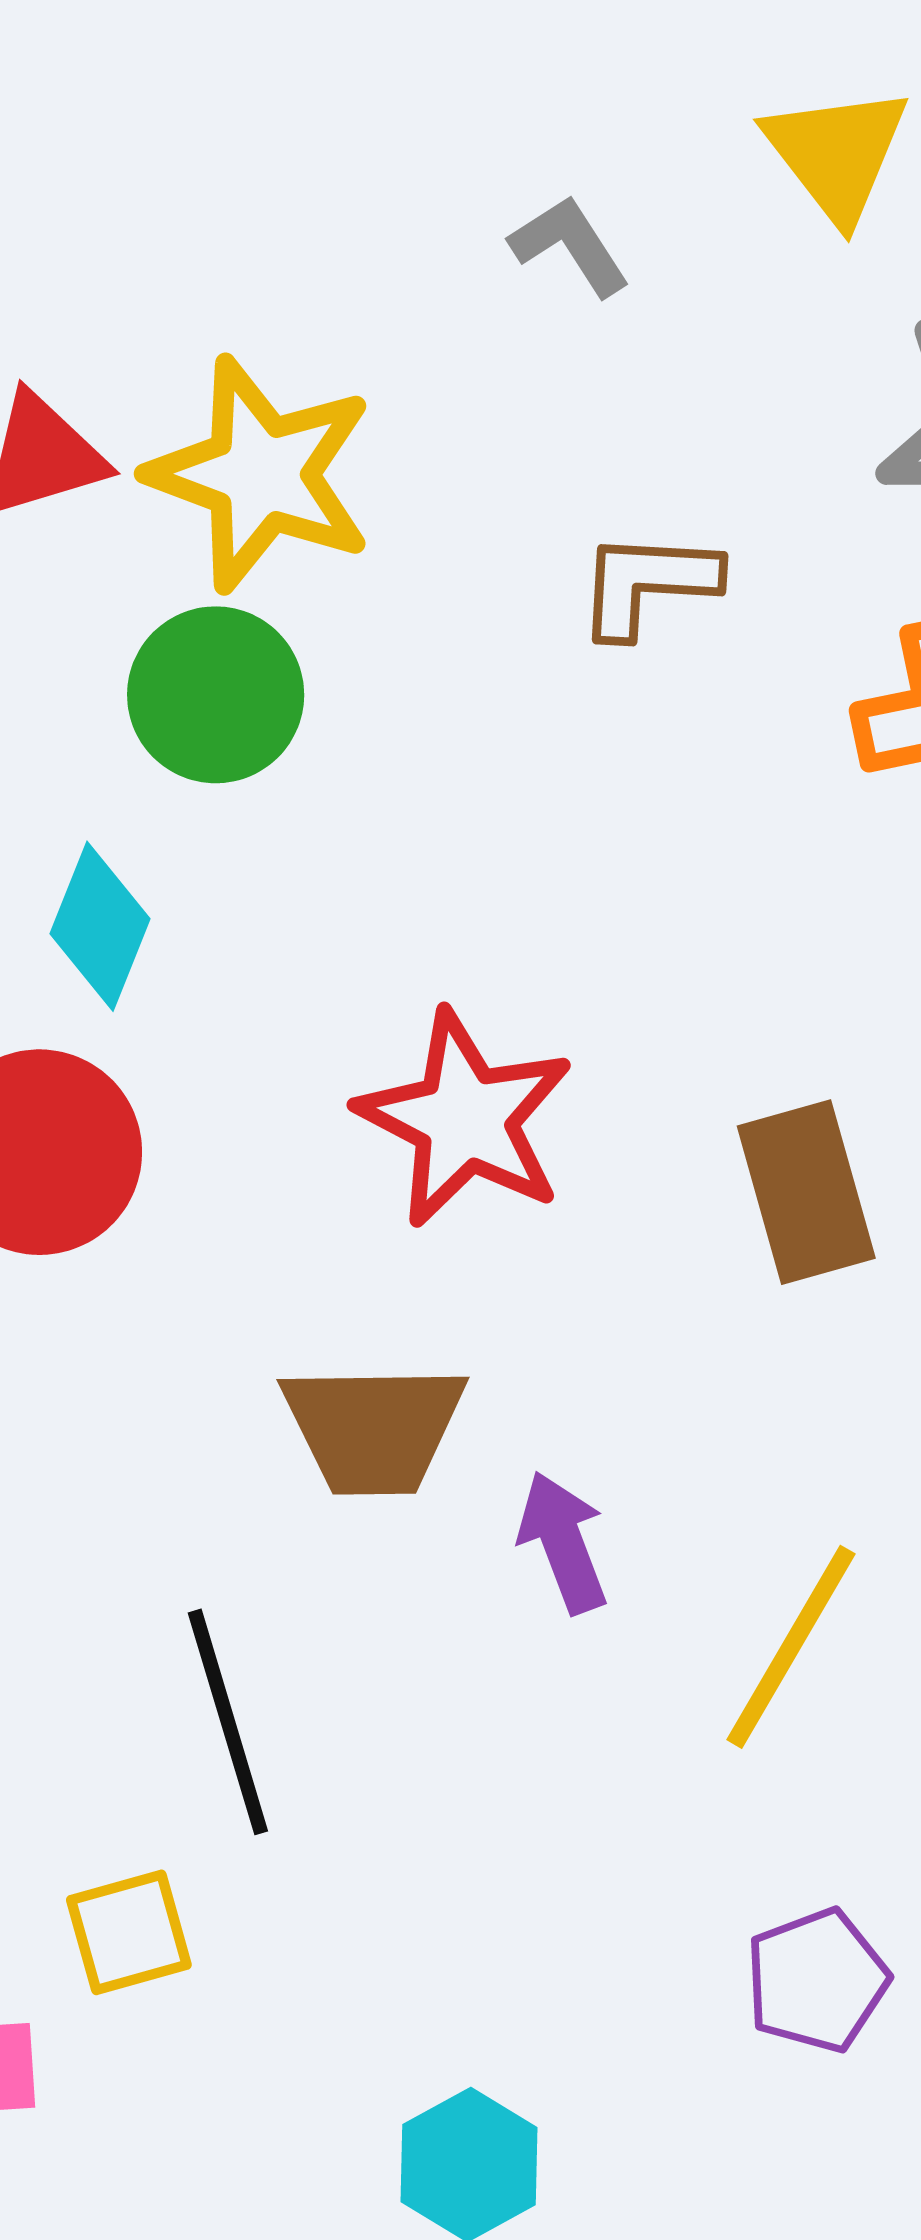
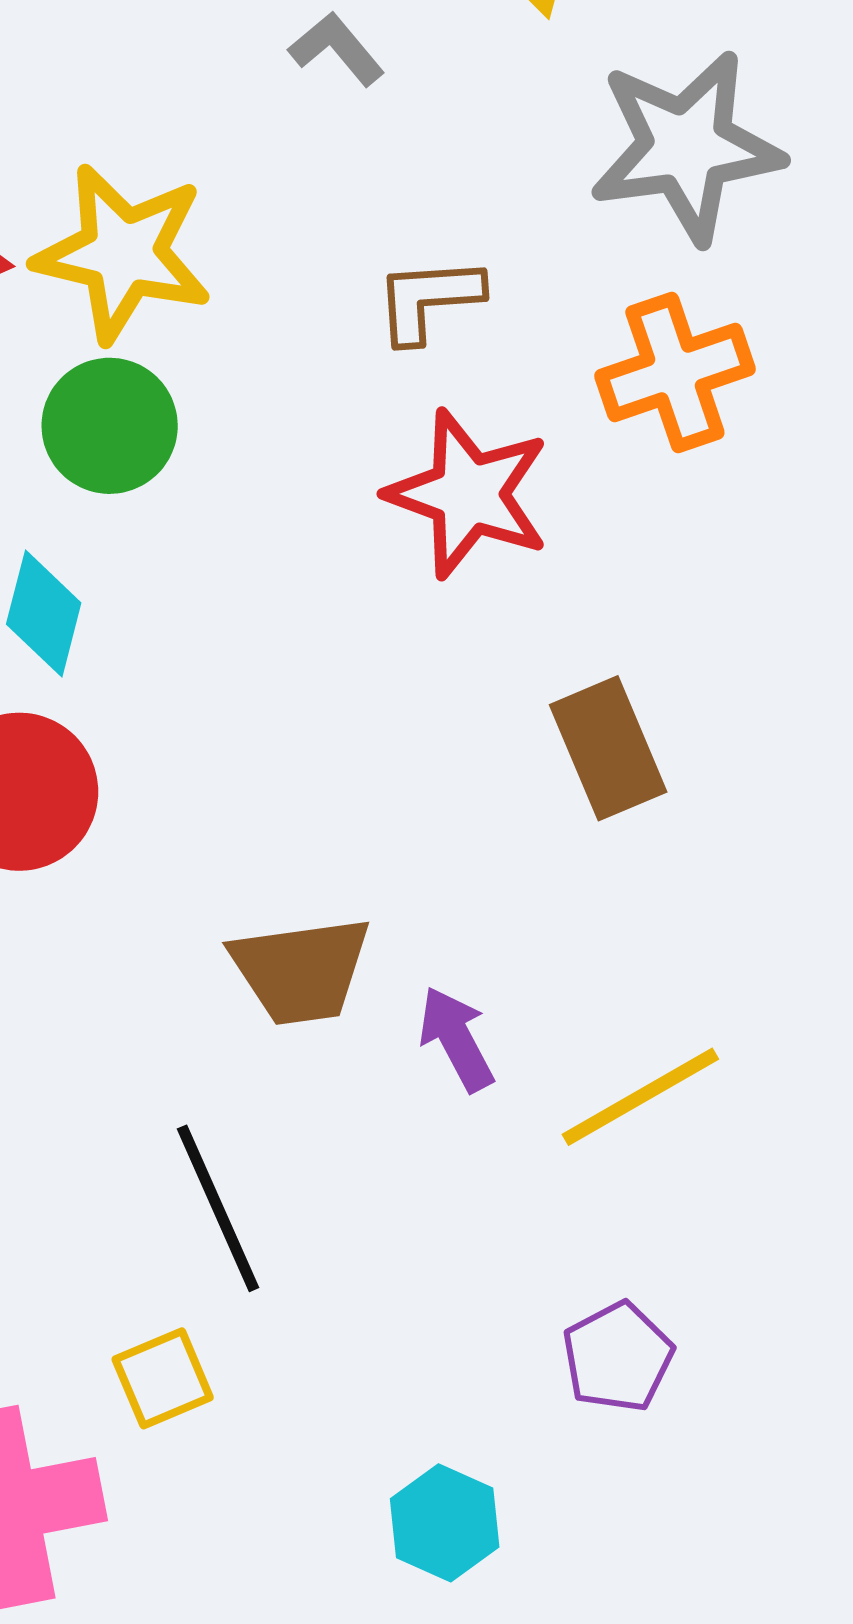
red star: (465, 1119) -> (468, 494), moved
yellow line: (791, 1647) -> (640, 1097), turned 37
purple pentagon: (817, 1980) -> (618, 1357), moved

